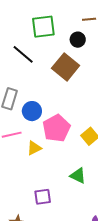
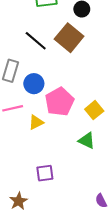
black line: (23, 54) -> (36, 41), moved
green triangle: (78, 176) -> (87, 141), moved

